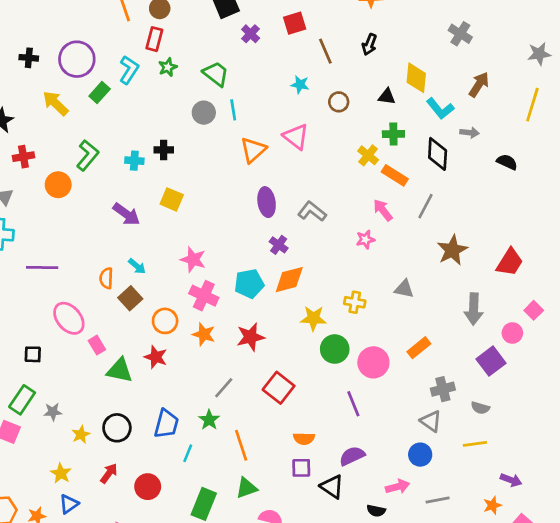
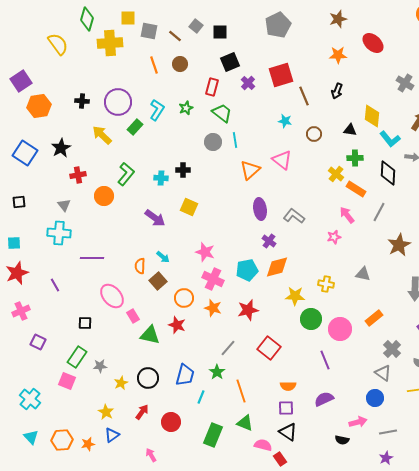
red square: (295, 23) -> (281, 75), size x1.4
red rectangle: (154, 39) -> (212, 87), moved
gray cross: (443, 389) -> (392, 349), turned -30
black triangle: (332, 487) -> (288, 432), moved
green triangle: (247, 488) -> (245, 423), turned 42

